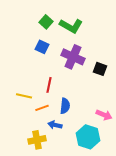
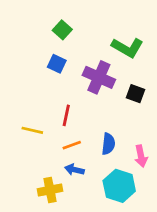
green L-shape: (71, 26) -> (127, 47), moved
blue semicircle: (65, 106) -> (108, 144), moved
orange line: (42, 108) -> (72, 145), moved
pink arrow: (104, 115) -> (141, 156), turned 56

